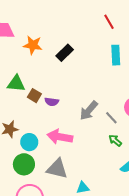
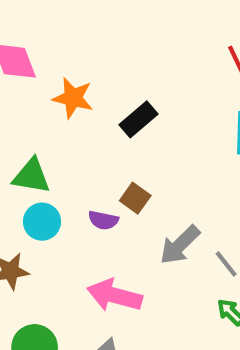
brown square: (34, 96) -> (135, 198), moved
cyan circle: (29, 142) -> (42, 222), moved

